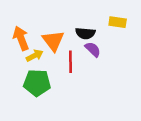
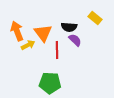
yellow rectangle: (118, 22) -> (95, 18), turned 32
green pentagon: (37, 83) -> (50, 83), moved

